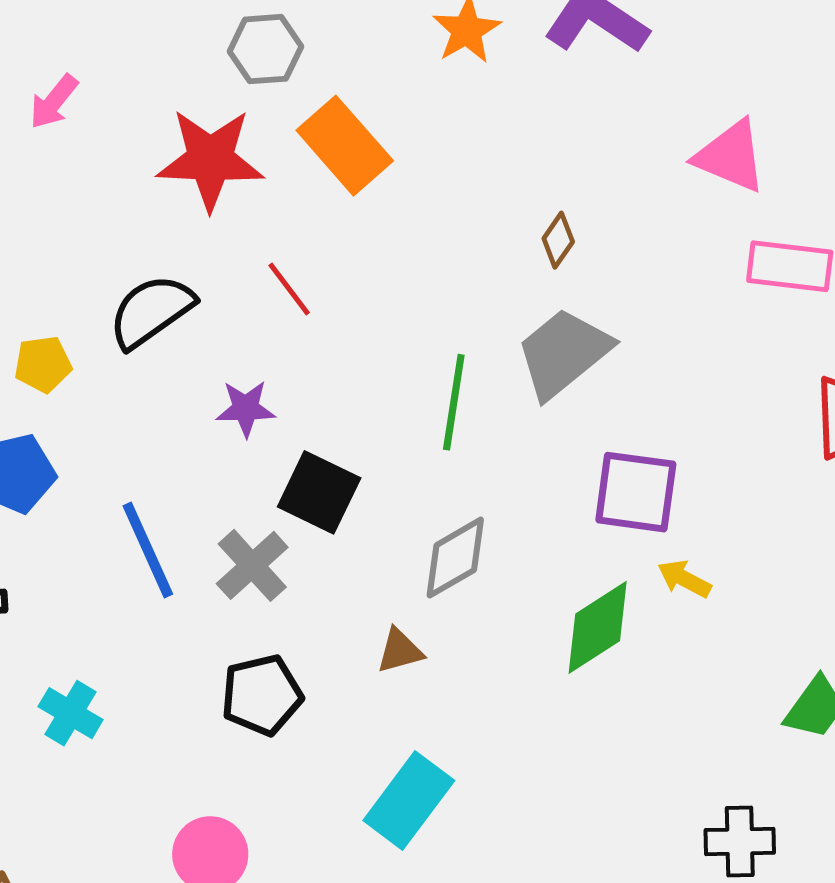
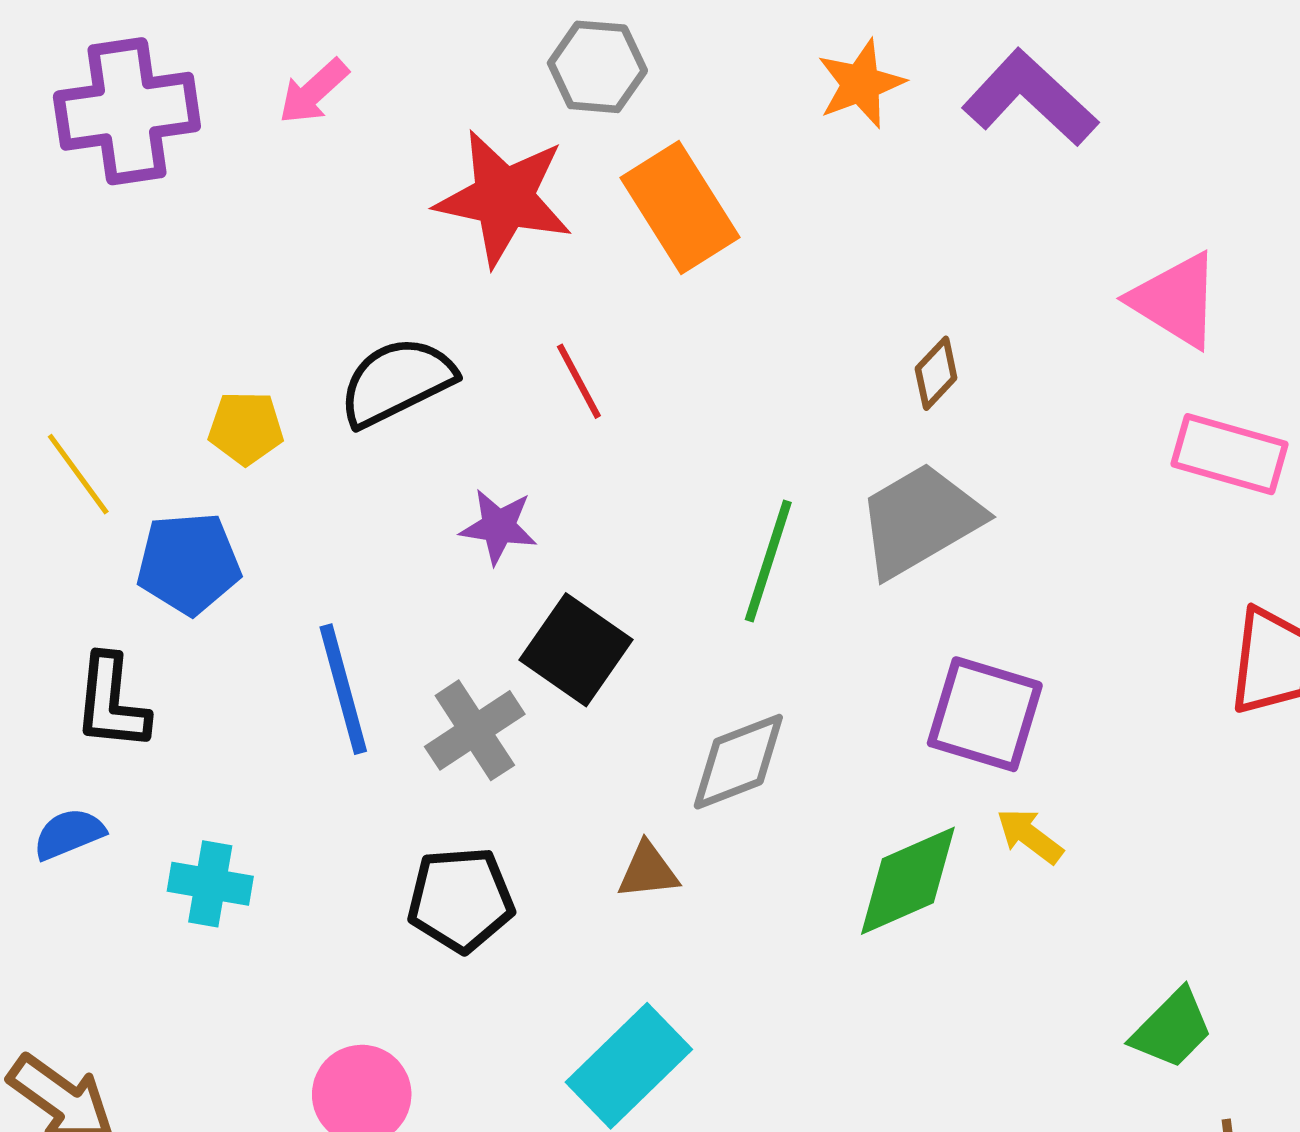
cyan cross: (71, 713) -> (210, 884), turned -30

